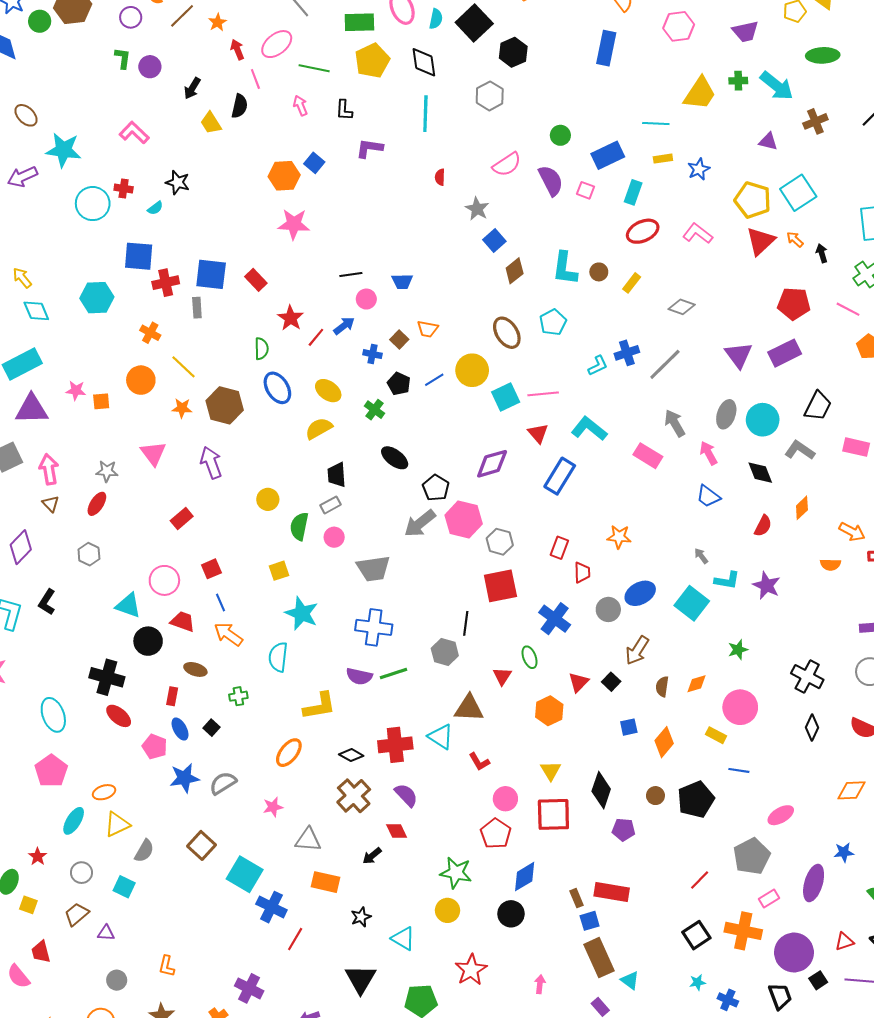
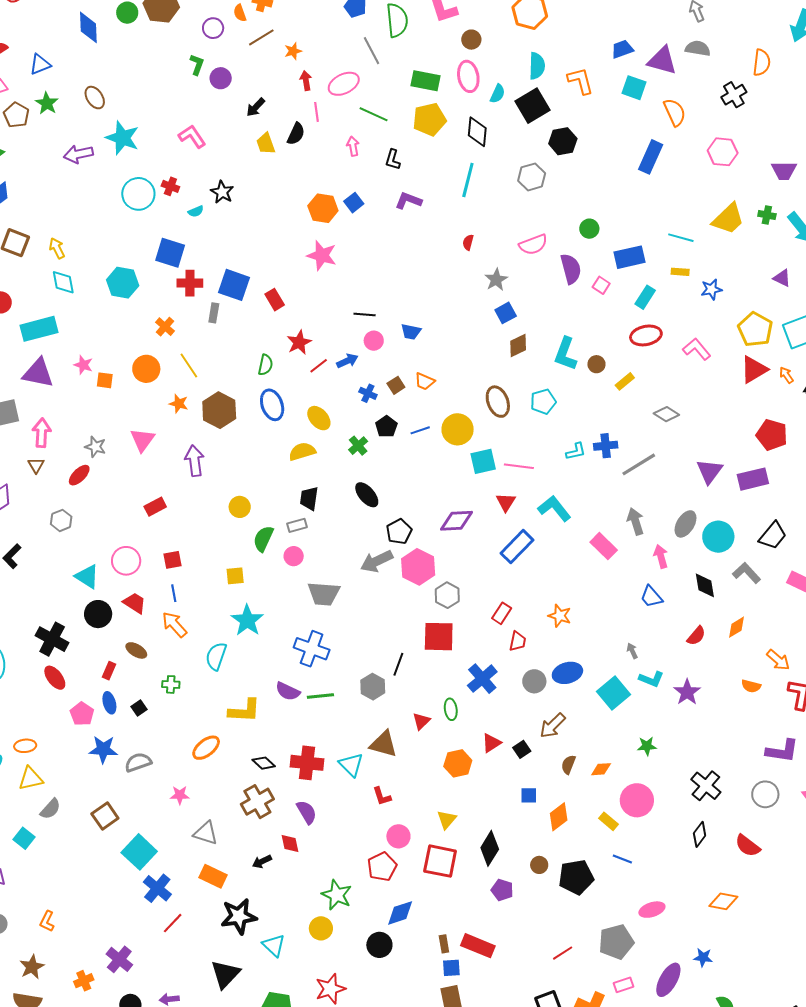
black star: (361, 917) -> (239, 916), size x1.8

